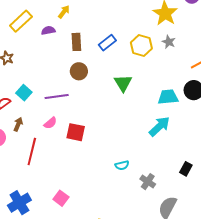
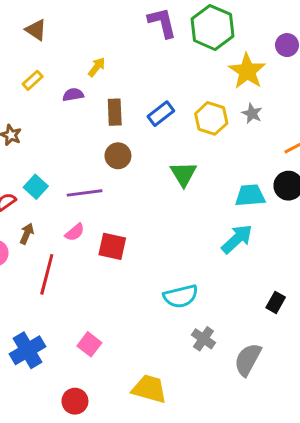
yellow rectangle: (21, 21) -> (33, 80), size x0.6
cyan semicircle: (122, 165) -> (181, 296), size x1.6
gray cross: (148, 182) -> (203, 339), moved

